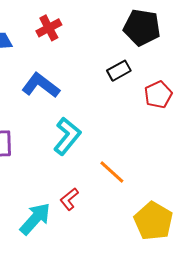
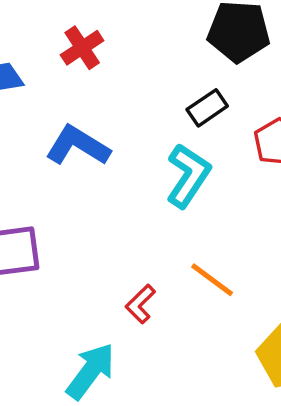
cyan L-shape: (67, 136) -> (188, 176), moved
red L-shape: (69, 199) -> (140, 304), moved

